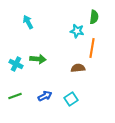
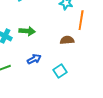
blue arrow: (45, 96) -> (34, 59), moved

